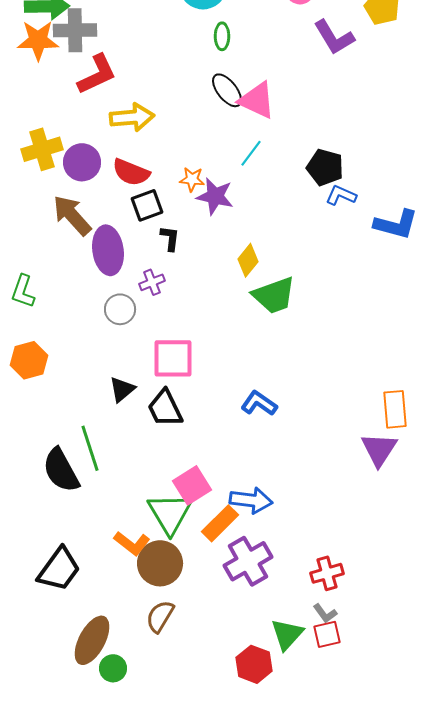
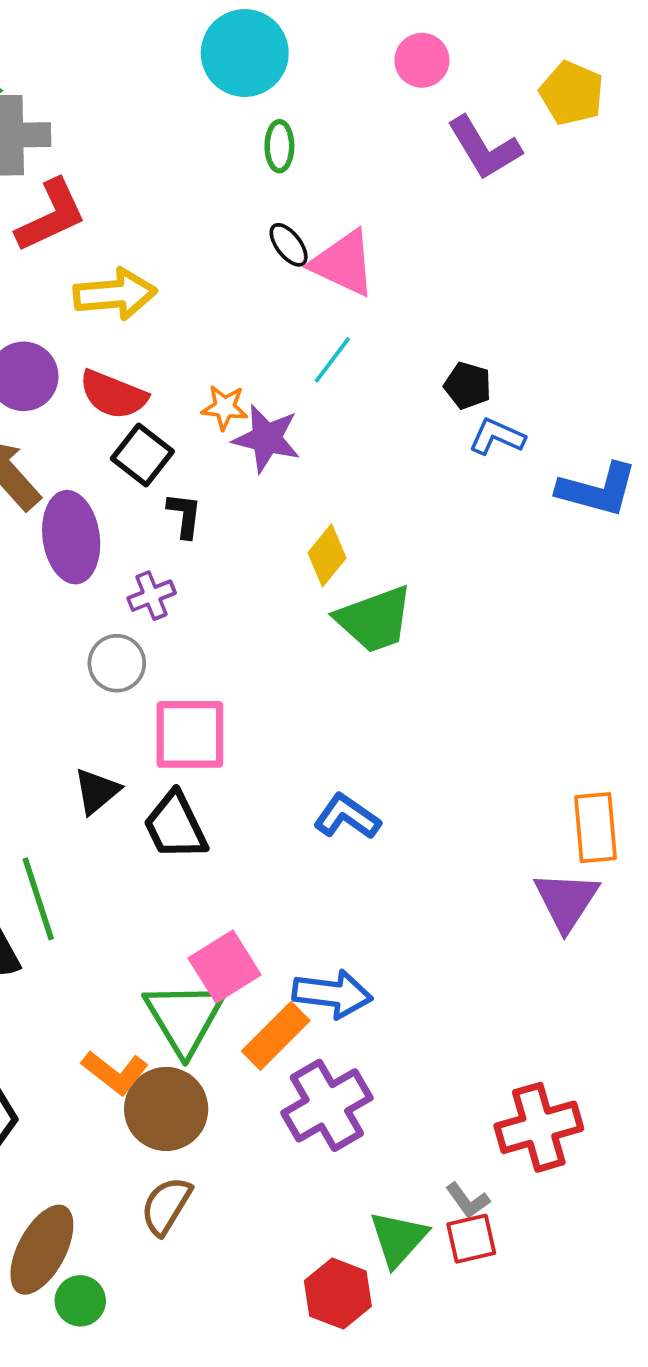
black ellipse: (227, 90) -> (289, 245), size x0.7
black pentagon: (325, 167) -> (468, 385), size x0.7
black square: (147, 205) -> (142, 455), turned -32
gray circle: (120, 309) -> (117, 663), moved
red cross: (327, 573) -> (539, 1127), moved, size x1.4

